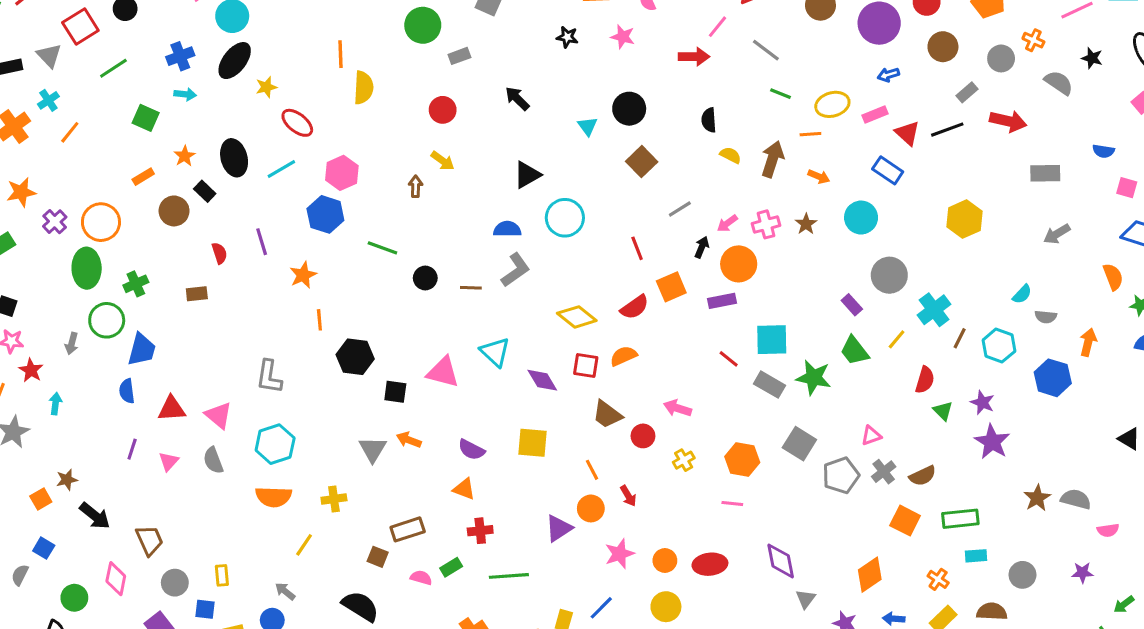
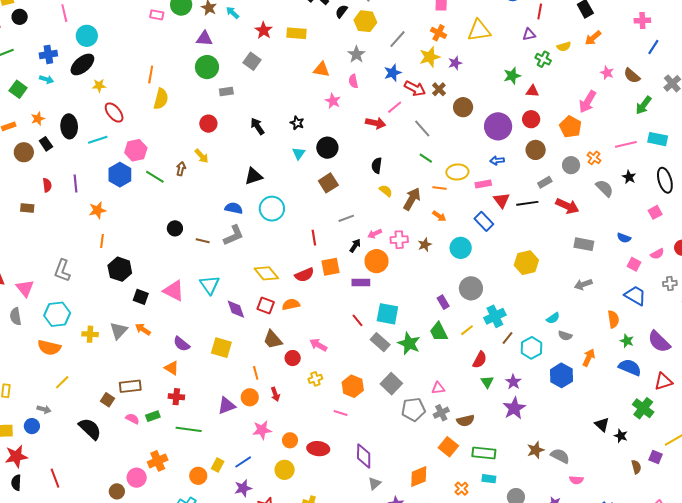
black star: (567, 37) -> (297, 123), moved
green line: (382, 248) -> (155, 177), moved
yellow cross: (334, 499) -> (90, 334), moved
gray arrow: (285, 591) -> (44, 409), turned 144

